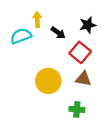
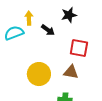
black star: (88, 25) -> (69, 15), moved
red square: (80, 52) -> (79, 48), moved, turned -30

